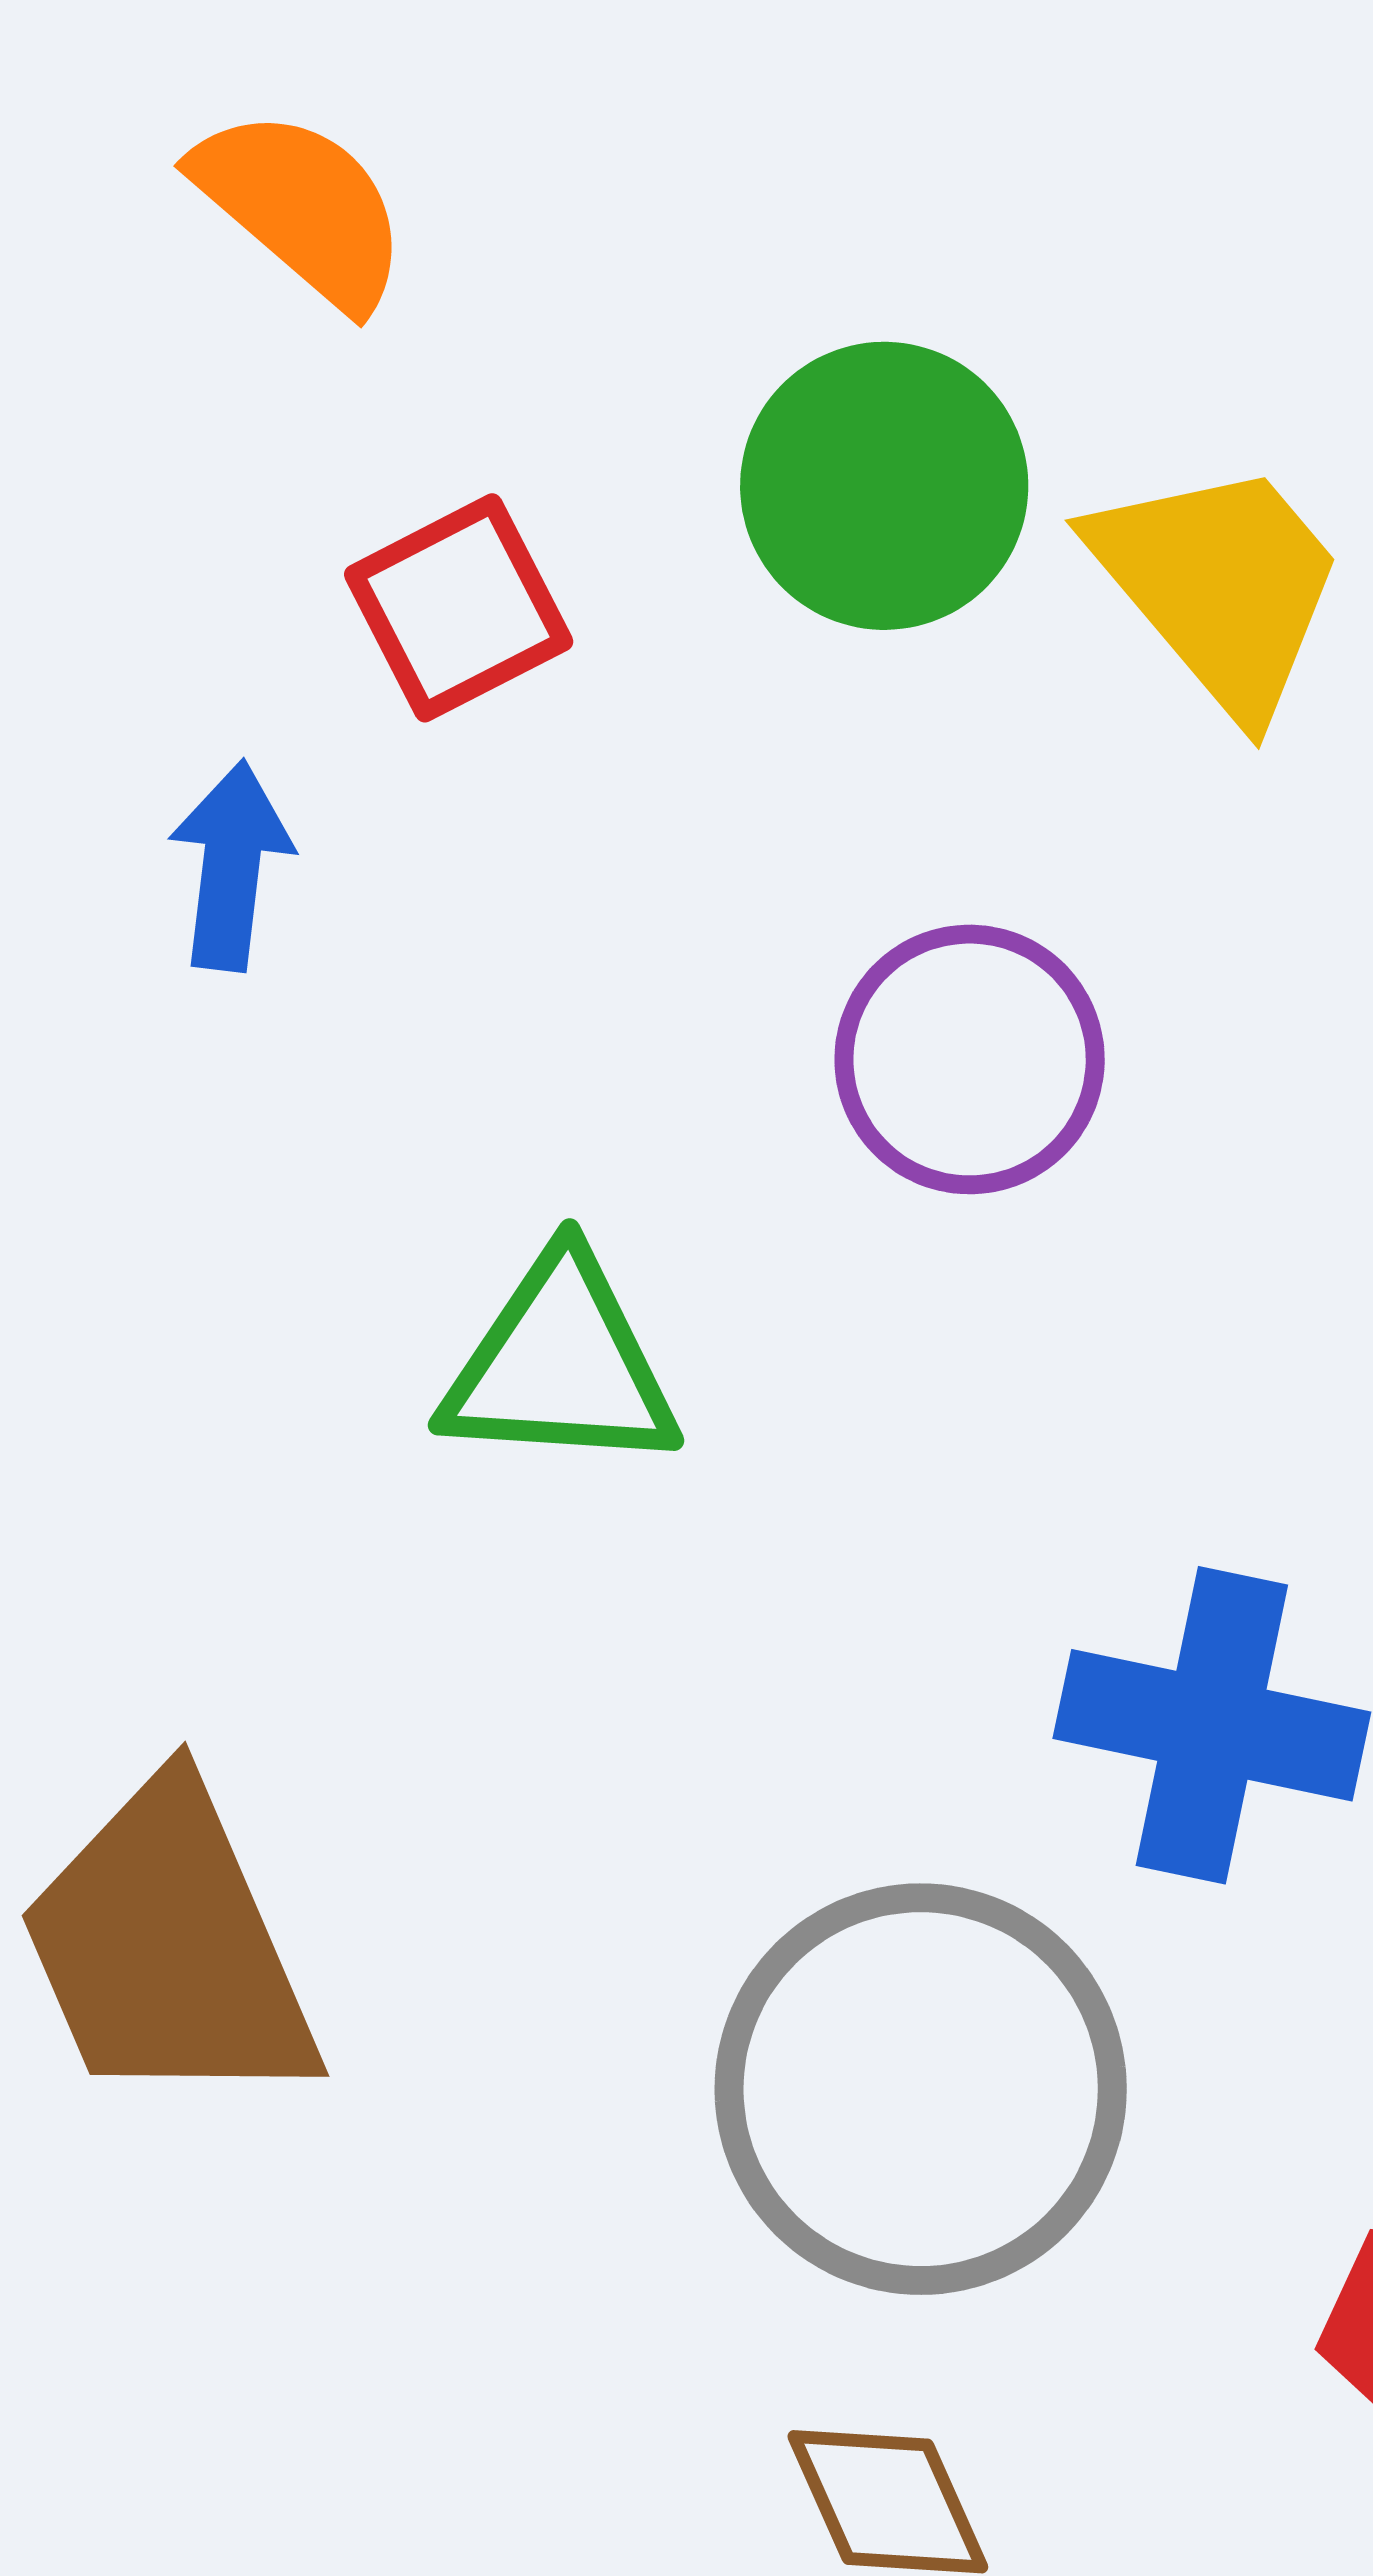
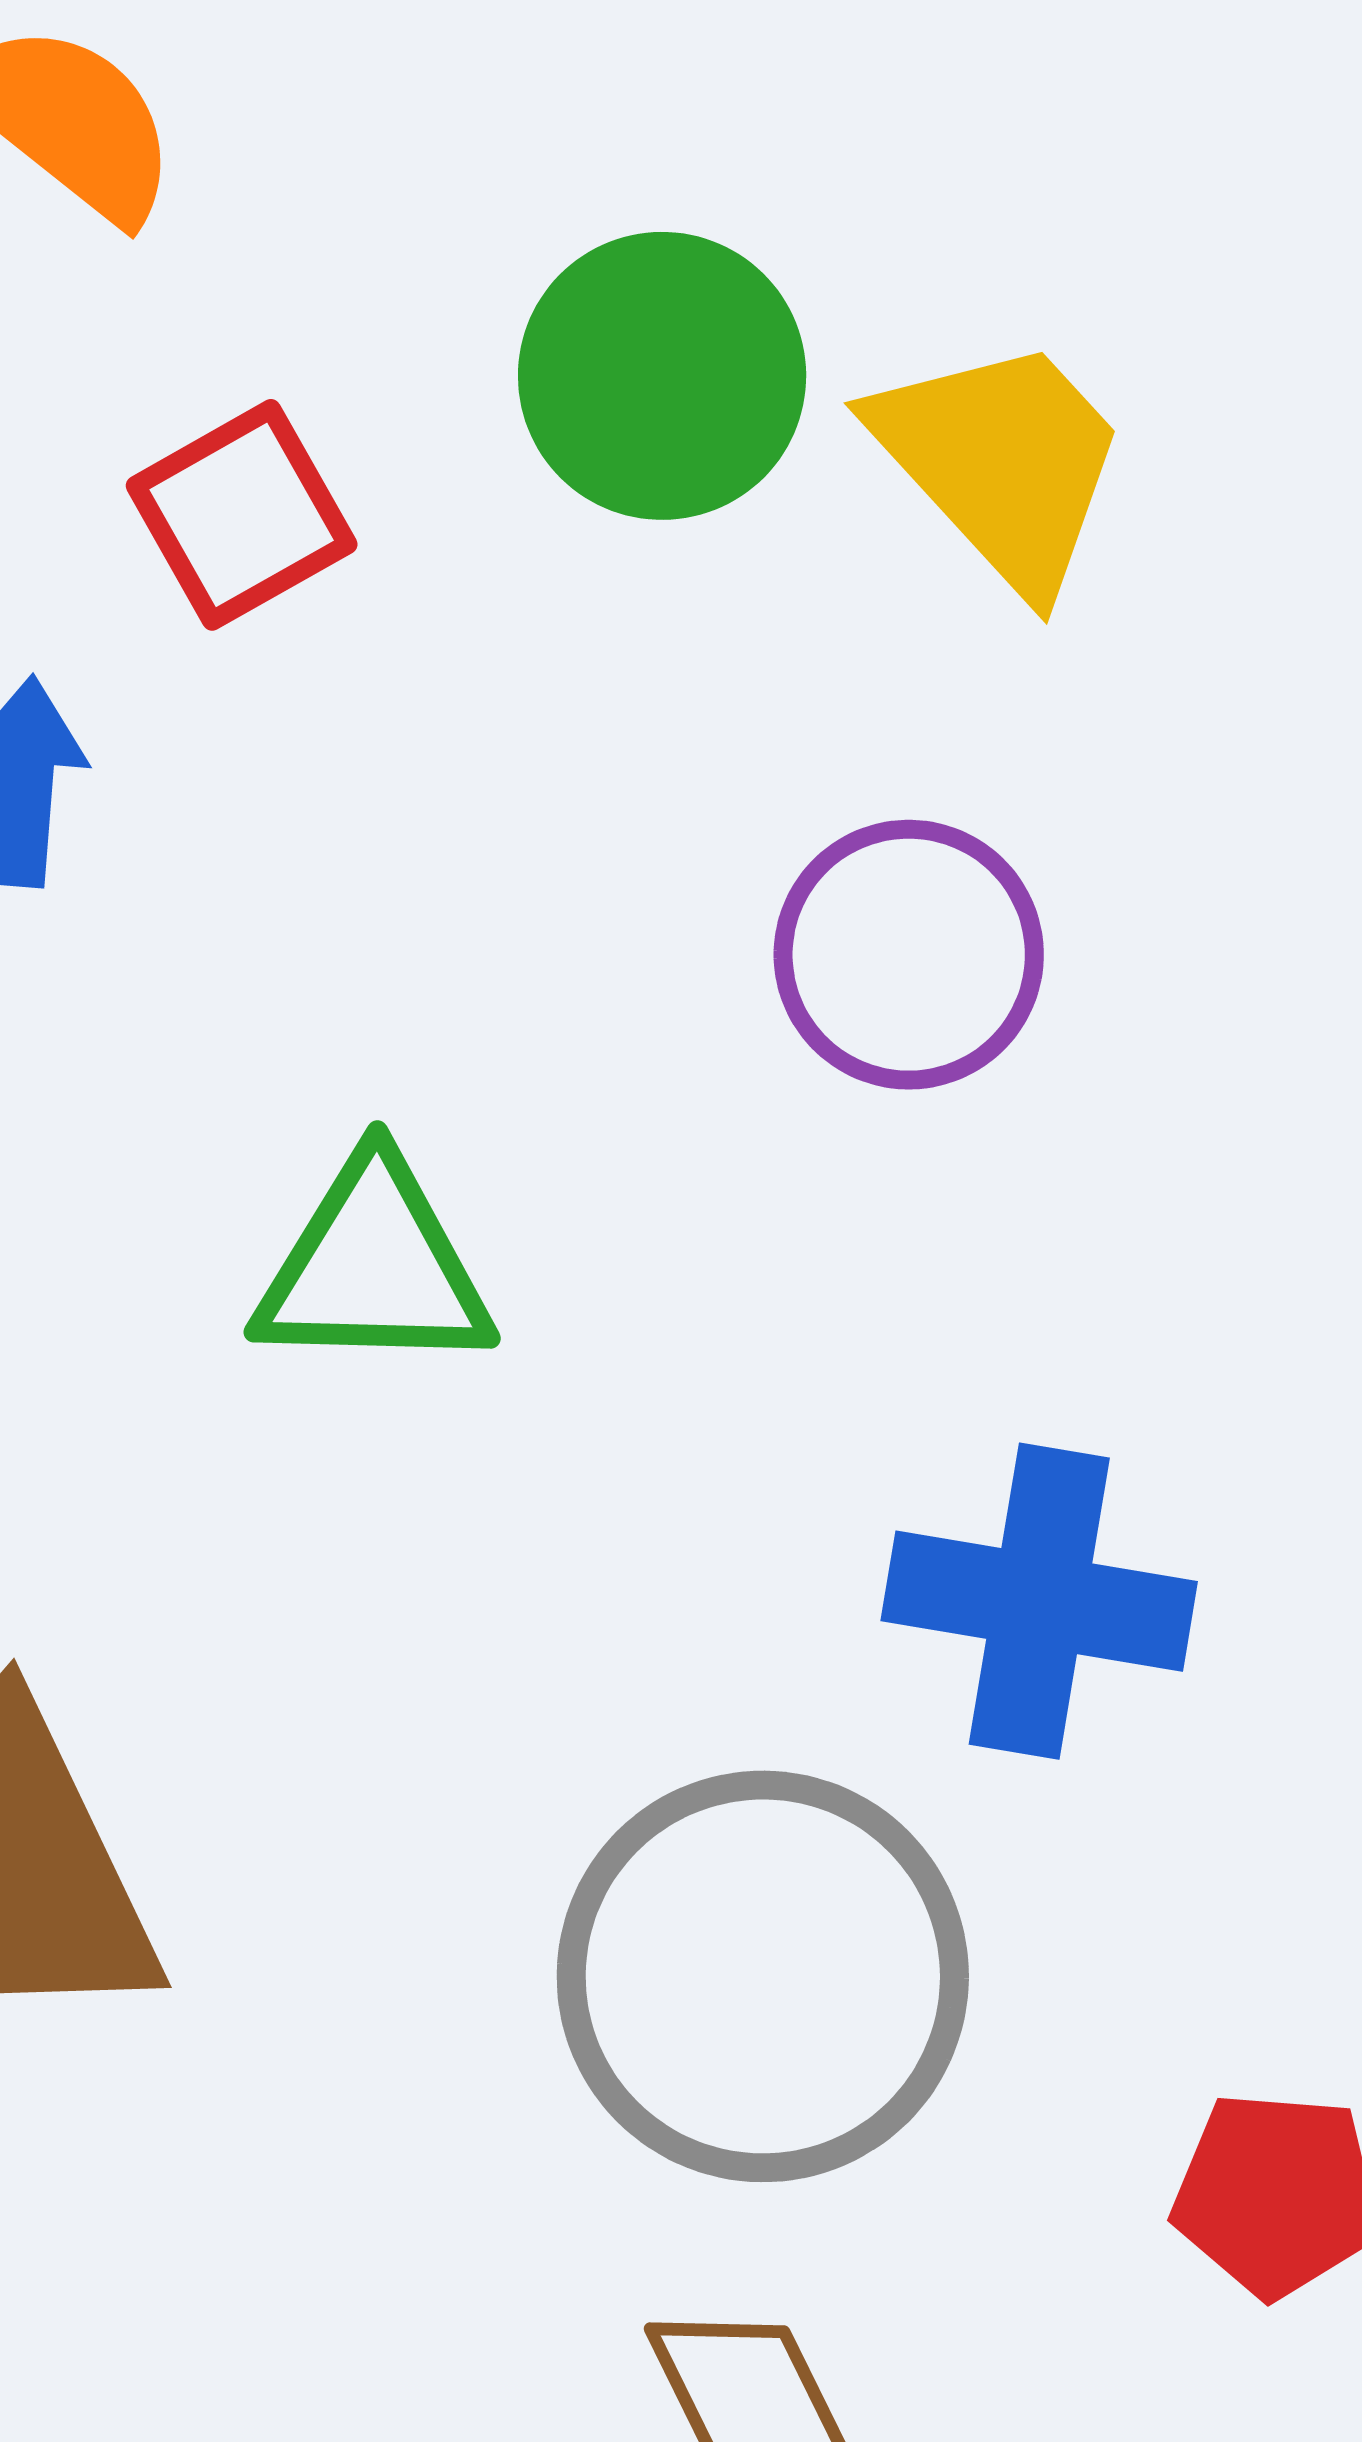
purple circle: (970, 1059) -> (909, 955), moved

